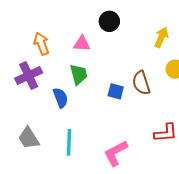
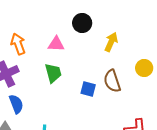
yellow arrow: (161, 37) -> (111, 42), moved
blue semicircle: (61, 98) -> (16, 104), moved

